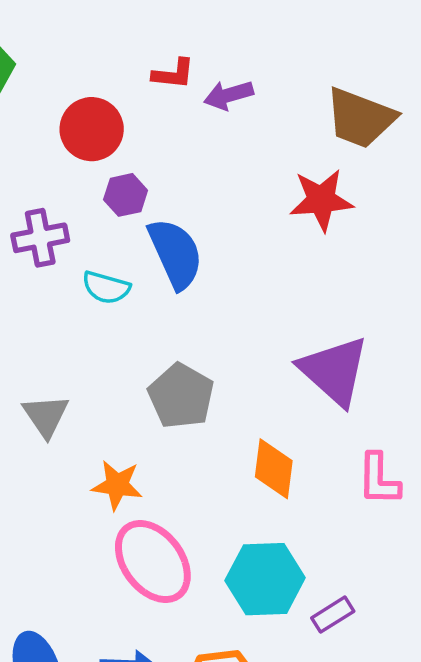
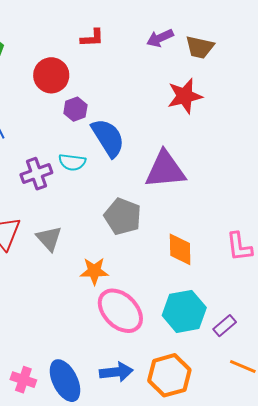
purple arrow: (229, 95) -> (160, 38), moved
brown trapezoid: (360, 118) -> (200, 47), size x0.7
purple cross: (40, 238) -> (36, 174), moved
purple triangle: (334, 371) -> (165, 170), moved, turned -39

